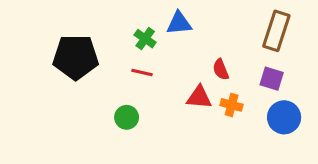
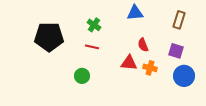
blue triangle: (179, 23) -> (135, 13), moved
brown rectangle: (276, 31) -> (179, 20), size x0.7

